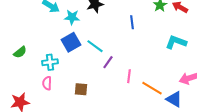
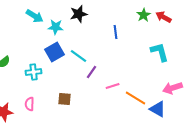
cyan L-shape: (176, 42) -> (160, 52), turned 55
pink line: (129, 76) -> (113, 86), turned 64
pink semicircle: (47, 83) -> (30, 104), moved

